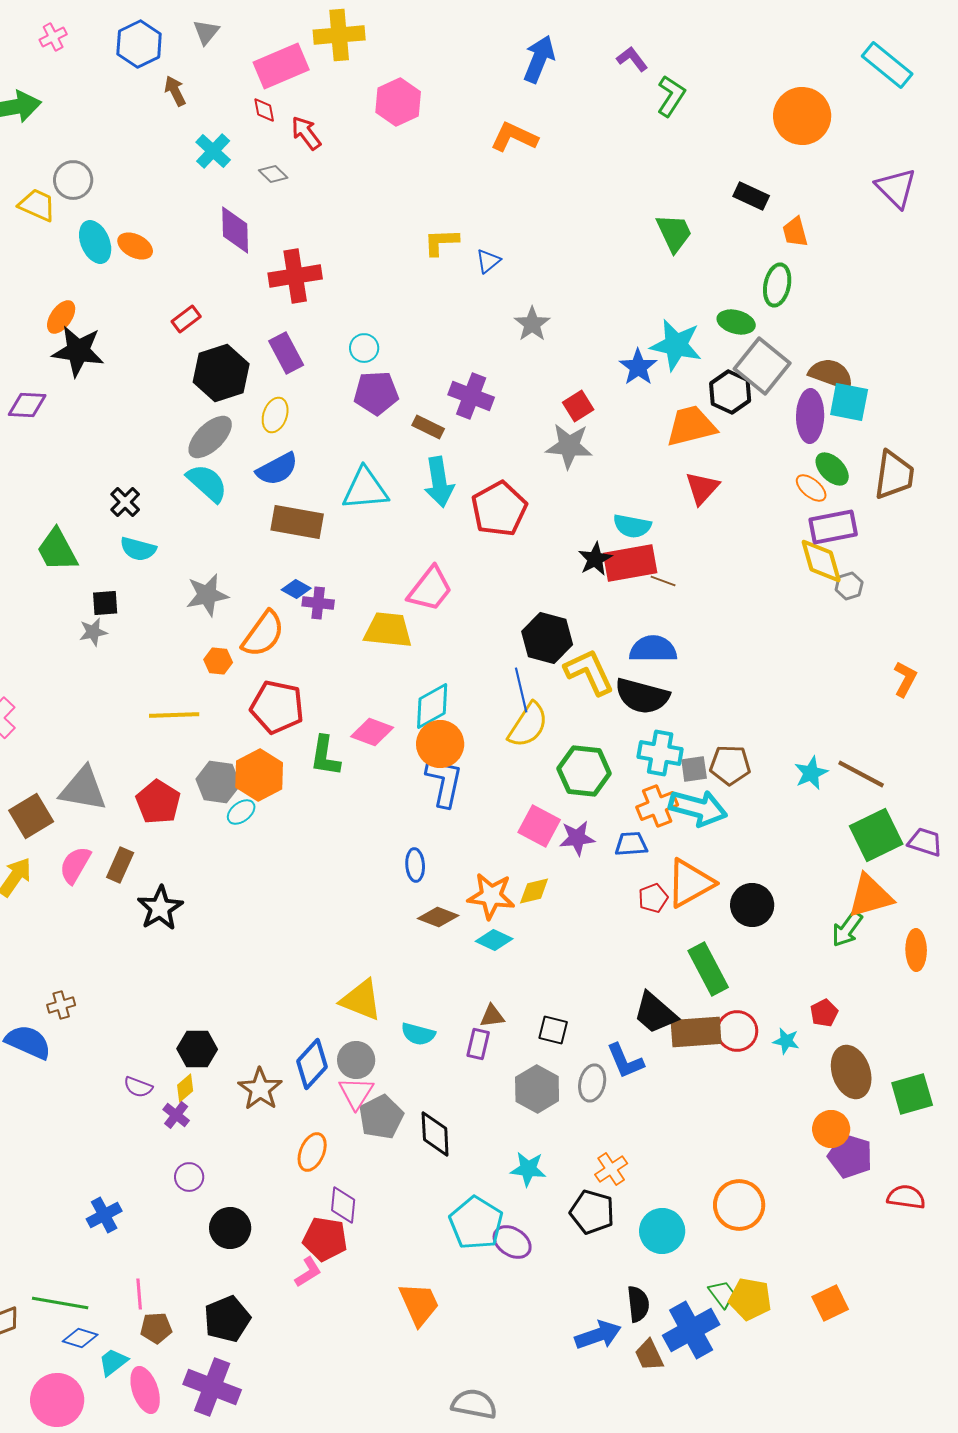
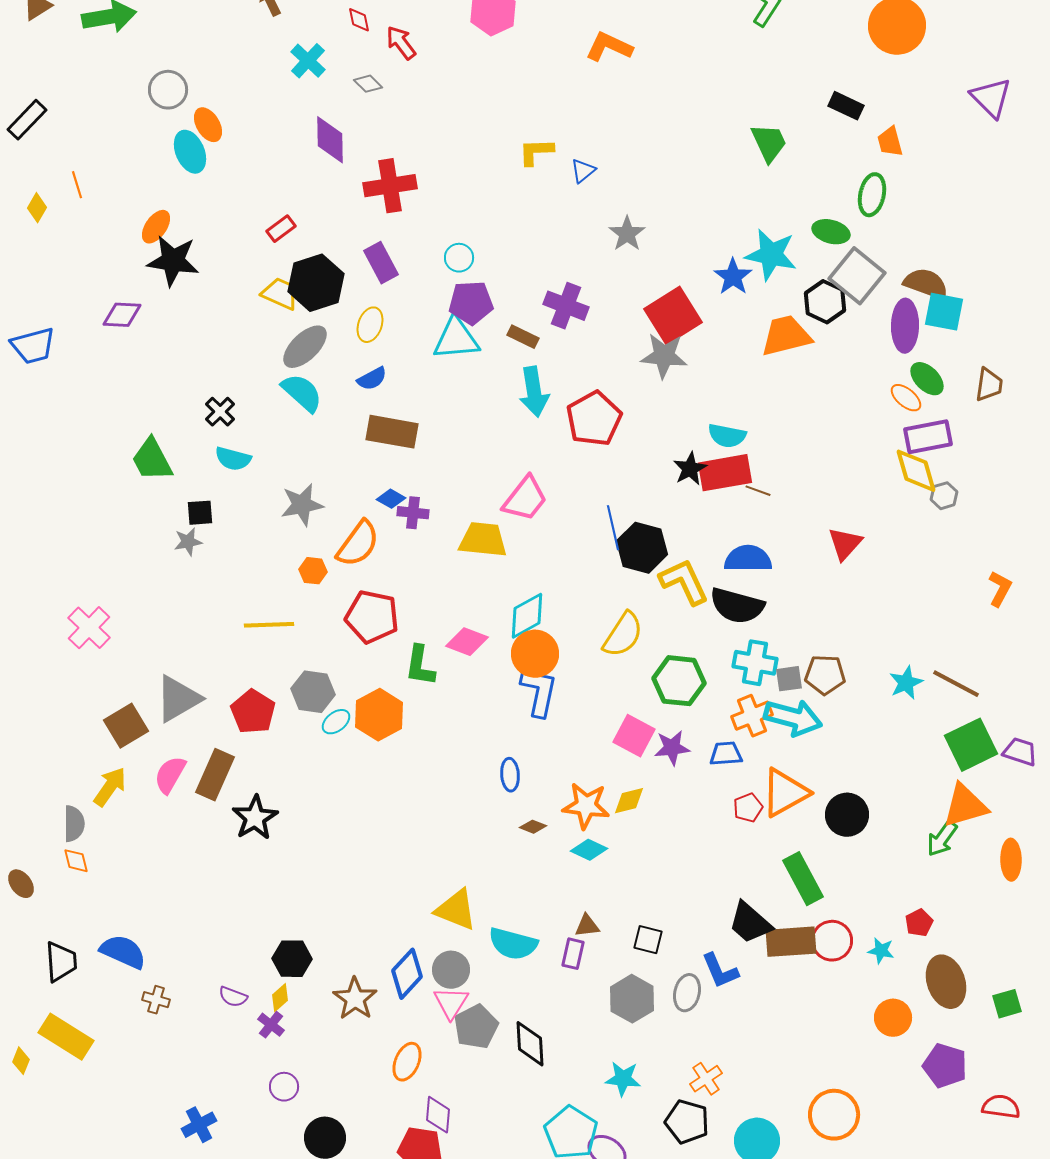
yellow trapezoid: (37, 205) -> (280, 294), moved
orange ellipse: (135, 246) -> (208, 125), moved, turned 32
red square: (578, 406) -> (673, 316), size x1.8
blue semicircle: (277, 469) -> (372, 379), size x0.7
brown trapezoid: (894, 475) -> (989, 385), size x0.7
red triangle: (702, 488) -> (845, 544), moved
cyan triangle: (365, 489) -> (456, 339), moved
blue line: (521, 690) -> (613, 528), moved
orange hexagon: (259, 775) -> (379, 715), moved
gray triangle: (83, 789) -> (178, 699), turned -40
brown rectangle: (120, 865) -> (215, 775), size x1.4
brown diamond: (438, 917) -> (533, 827), size x0.7
brown cross: (61, 1005) -> (156, 1000), moved, turned 32
cyan semicircle: (418, 1034) -> (513, 944), size x1.4
green square: (912, 1094) -> (1007, 1004), size x0.7
orange circle: (831, 1129) -> (893, 1018), moved

